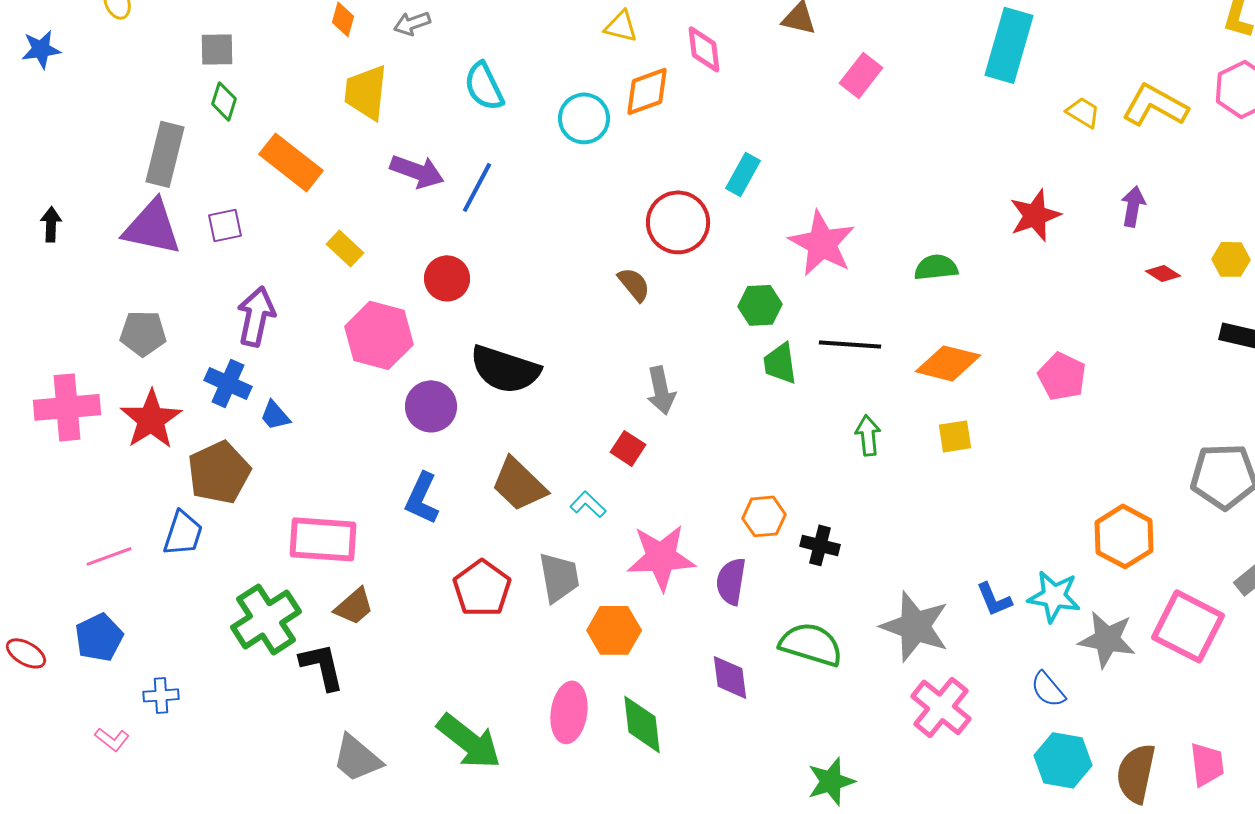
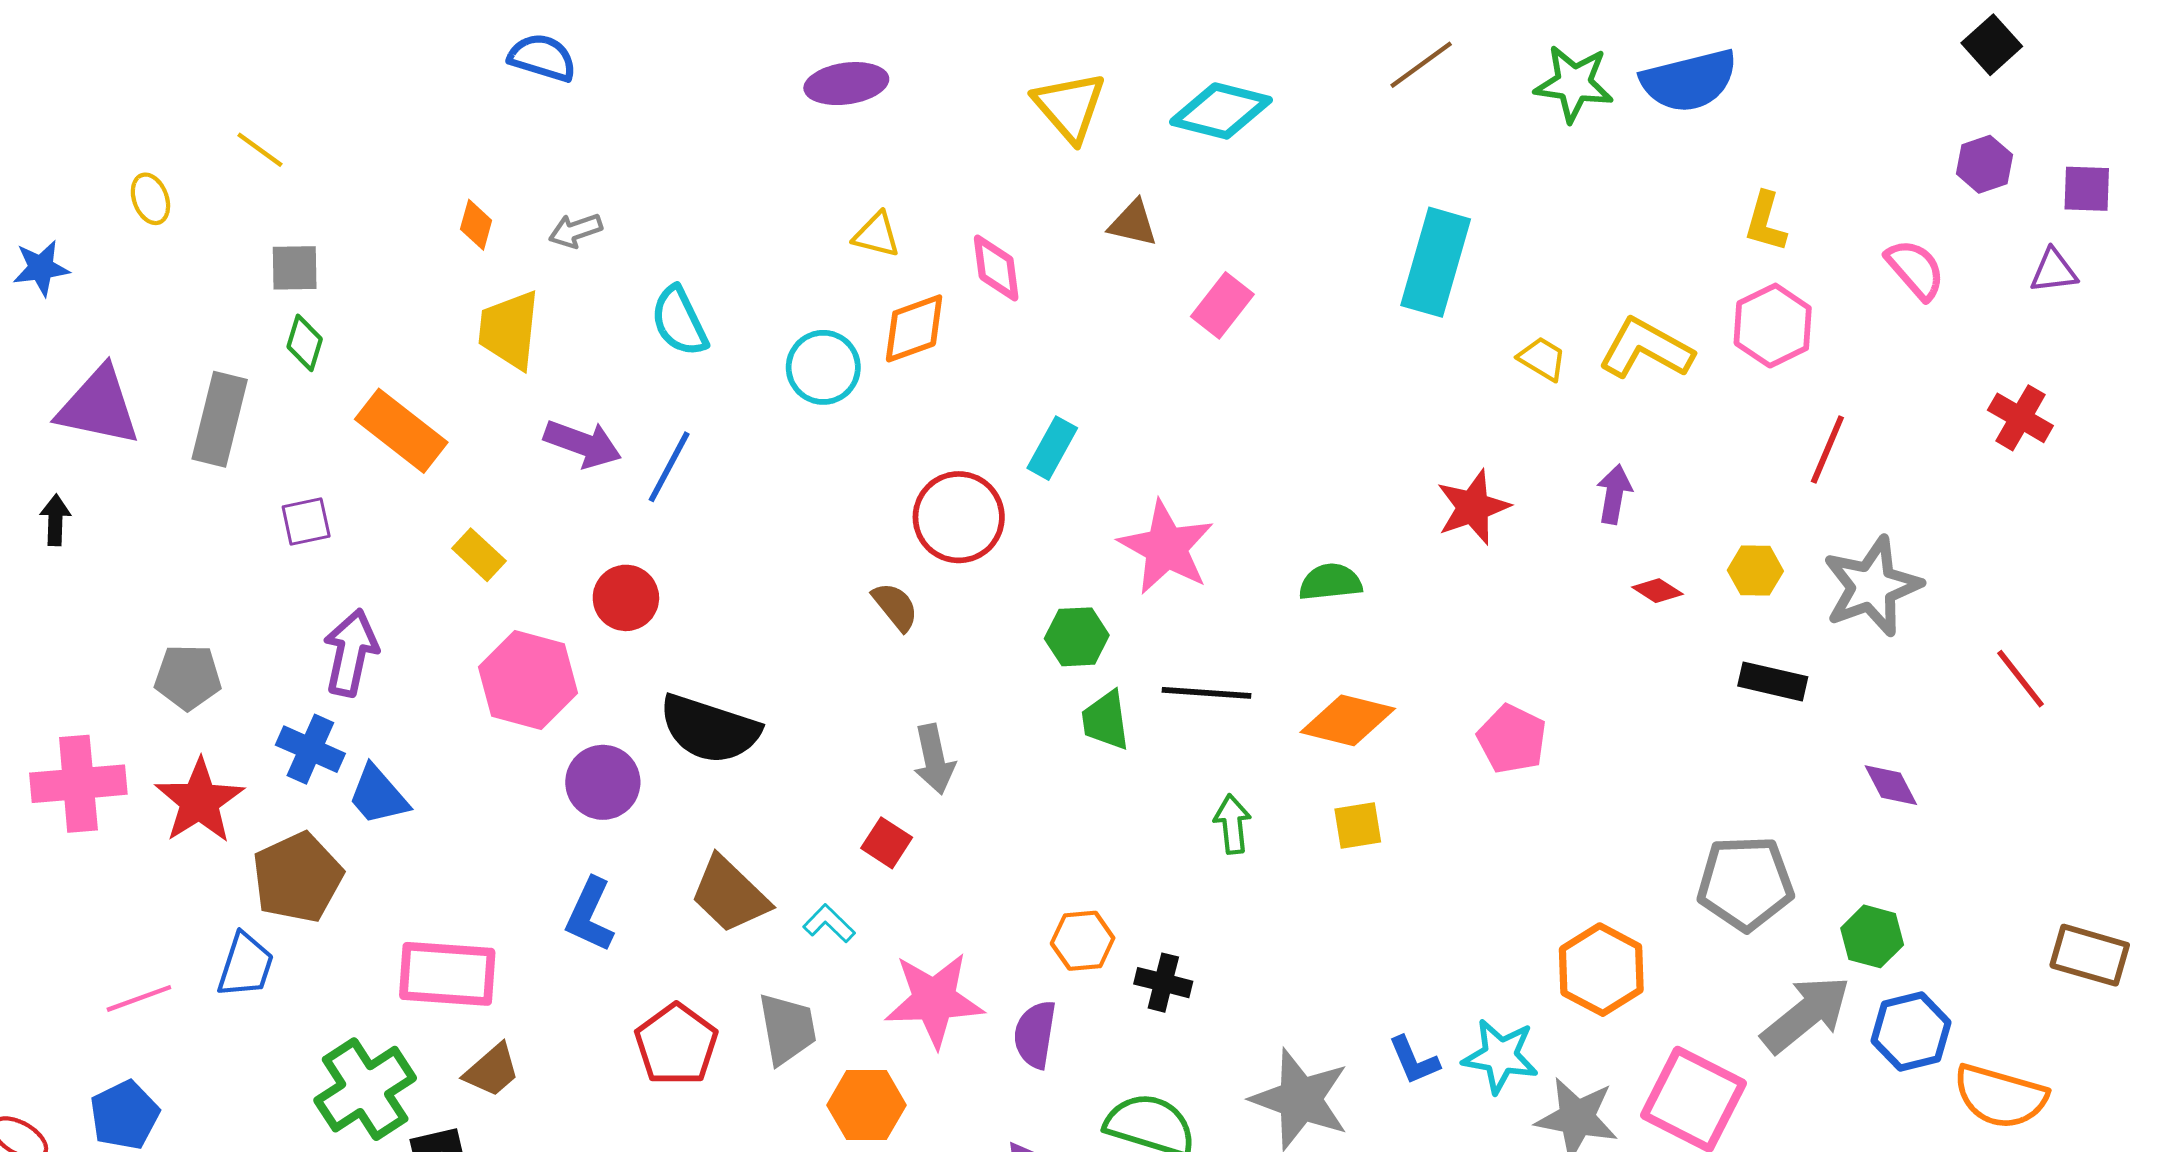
purple triangle: (152, 227) -> (99, 406), moved
blue trapezoid: (275, 415) -> (378, 795), size x1.4

